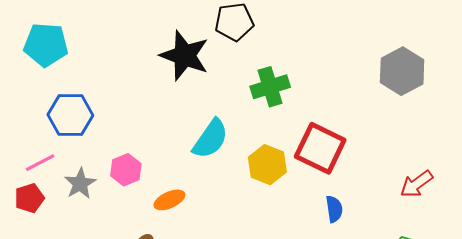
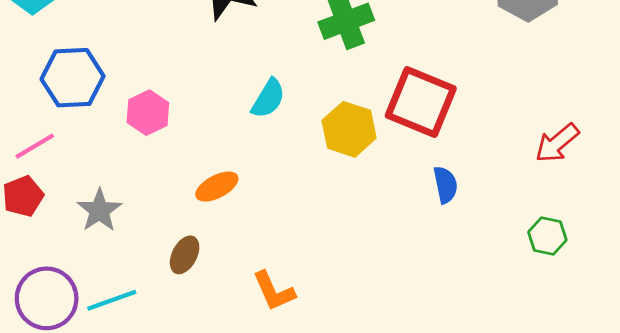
cyan semicircle: (210, 139) -> (268, 99), size x0.7
pink hexagon: (126, 170) -> (148, 113), moved
gray star: (80, 184) -> (99, 210), moved

